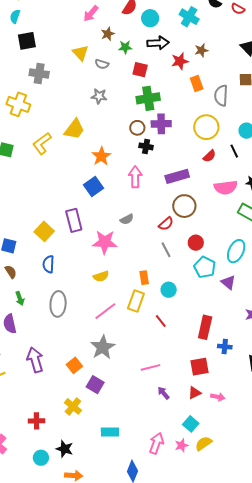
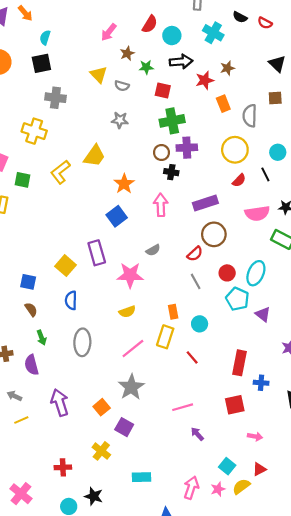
cyan semicircle: (15, 16) -> (45, 38), moved
cyan ellipse: (236, 251) -> (256, 273), moved
red triangle: (195, 393) -> (259, 469), moved

